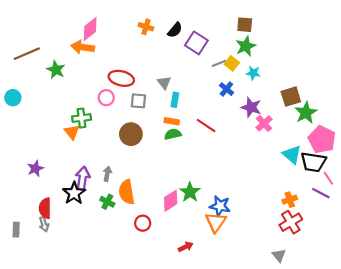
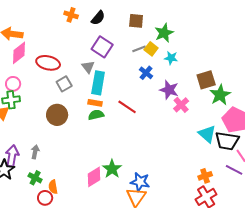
brown square: (245, 25) -> (136, 21), moved
pink diamond: (90, 29) -> (19, 53), moved
purple square: (196, 43) -> (102, 47), moved
pink circle: (106, 98) -> (13, 84), moved
cyan rectangle: (175, 100) -> (98, 83), size x1.6
gray square: (138, 101) -> (64, 84), turned -35
orange semicircle: (127, 192) -> (53, 187), moved, size x0.6
red circle: (143, 223) -> (45, 198), moved

